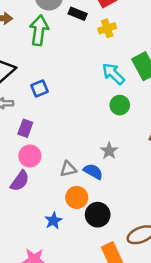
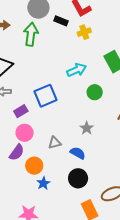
cyan arrow: (113, 74) -> (77, 70), moved, turned 114
blue square: (39, 88) -> (45, 96), moved, size x1.6
purple rectangle: (25, 128) -> (21, 111), turned 40
blue semicircle: (93, 171) -> (78, 153), moved
orange circle: (77, 197) -> (34, 166), moved

